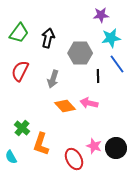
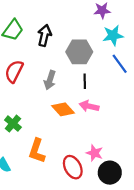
black line: (98, 76) -> (85, 81), moved
green cross: (22, 128) -> (13, 124), moved
black circle: (116, 148) -> (110, 173), moved

